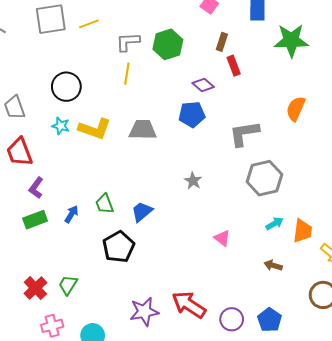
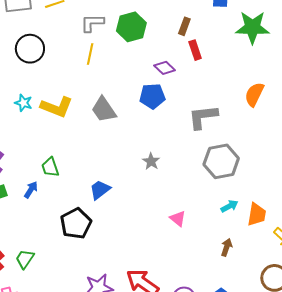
black circle: (66, 87) -> (30, 49), moved
gray trapezoid: (143, 130) -> (104, 110), turned -128
green trapezoid: (105, 204) -> (50, 167), moved
brown arrow: (273, 265) -> (227, 247), turned 90

